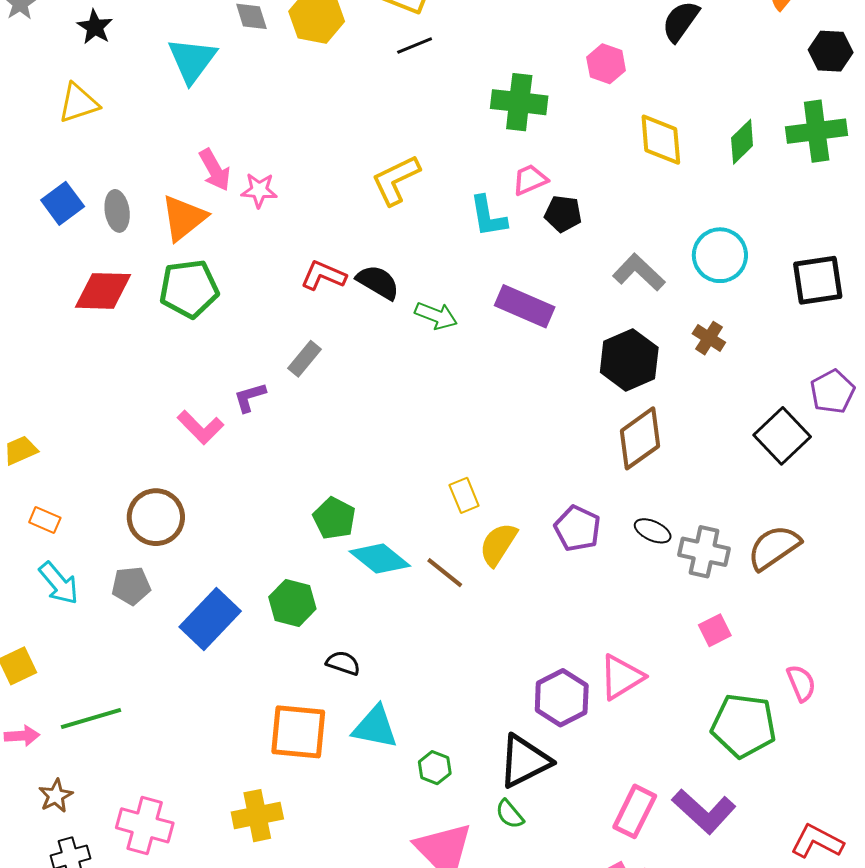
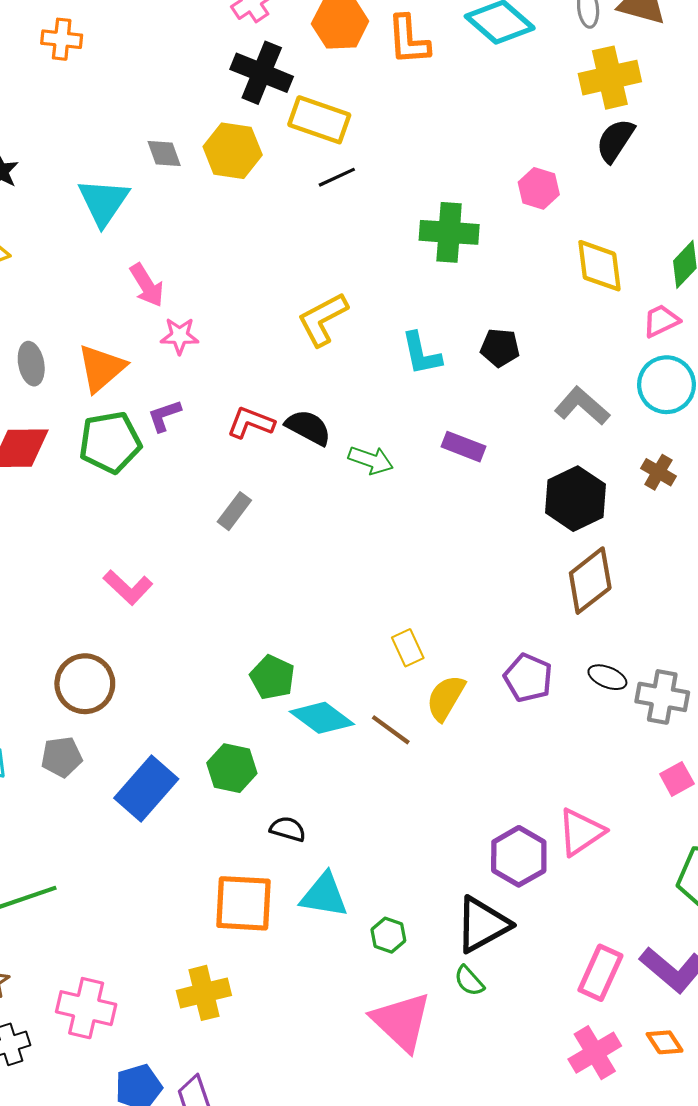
pink arrow: (215, 170) -> (147, 285), moved
pink trapezoid: (530, 180) -> (661, 321), moved
purple rectangle: (525, 306) -> (463, 447), size x0.7
purple L-shape: (250, 397) -> (164, 416), moved

